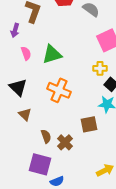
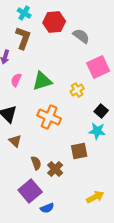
pink semicircle: (26, 53) -> (16, 80), turned -136
yellow cross: (100, 68) -> (77, 90), moved, turned -32
purple square: (40, 164) -> (30, 191), turned 35

